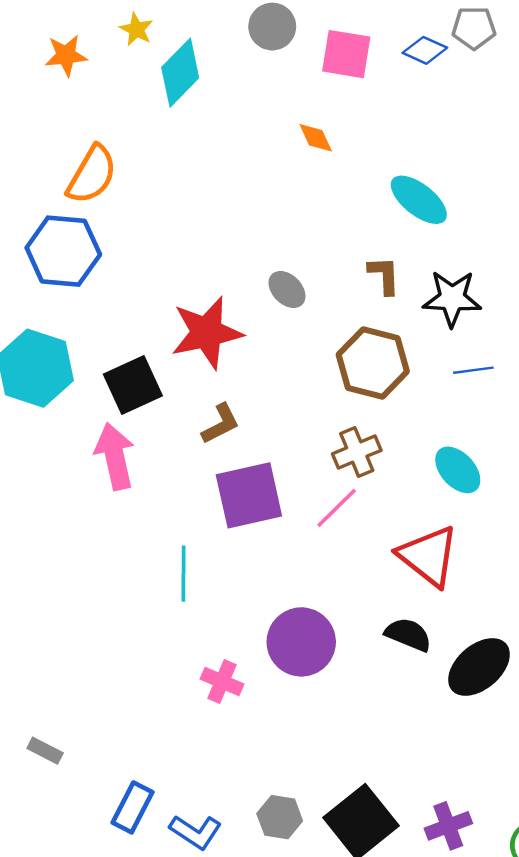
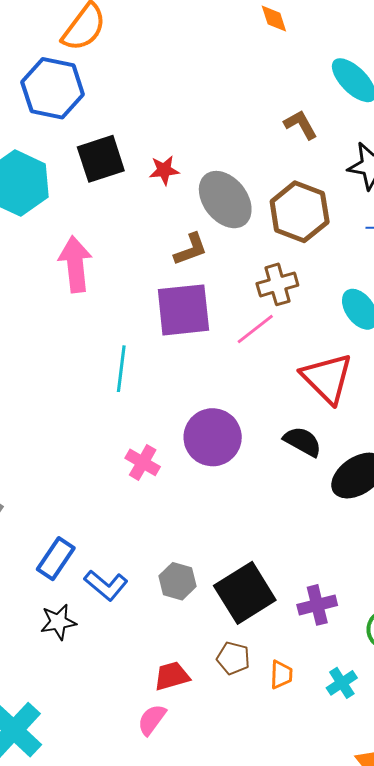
brown L-shape: (384, 275) -> (301, 125), moved, turned -33
gray ellipse: (287, 289) -> (225, 200), moved, size x1.8
red star: (207, 333) -> (164, 170), size x0.5
black square: (133, 385) -> (101, 159), moved
brown L-shape: (221, 424) -> (191, 249), moved

